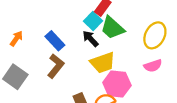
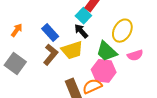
green trapezoid: (112, 28) -> (107, 51), moved
yellow ellipse: (155, 35) -> (122, 31), moved
yellow trapezoid: (103, 63) -> (72, 50), moved

